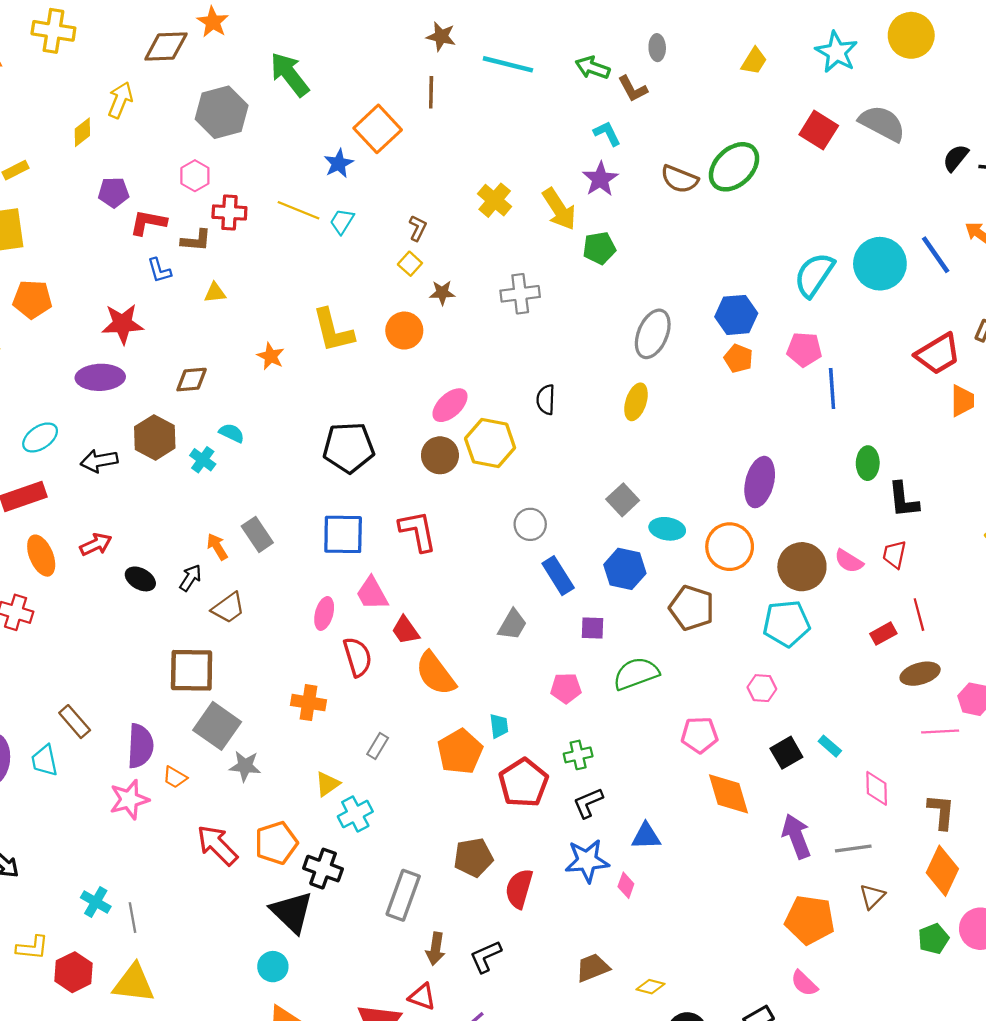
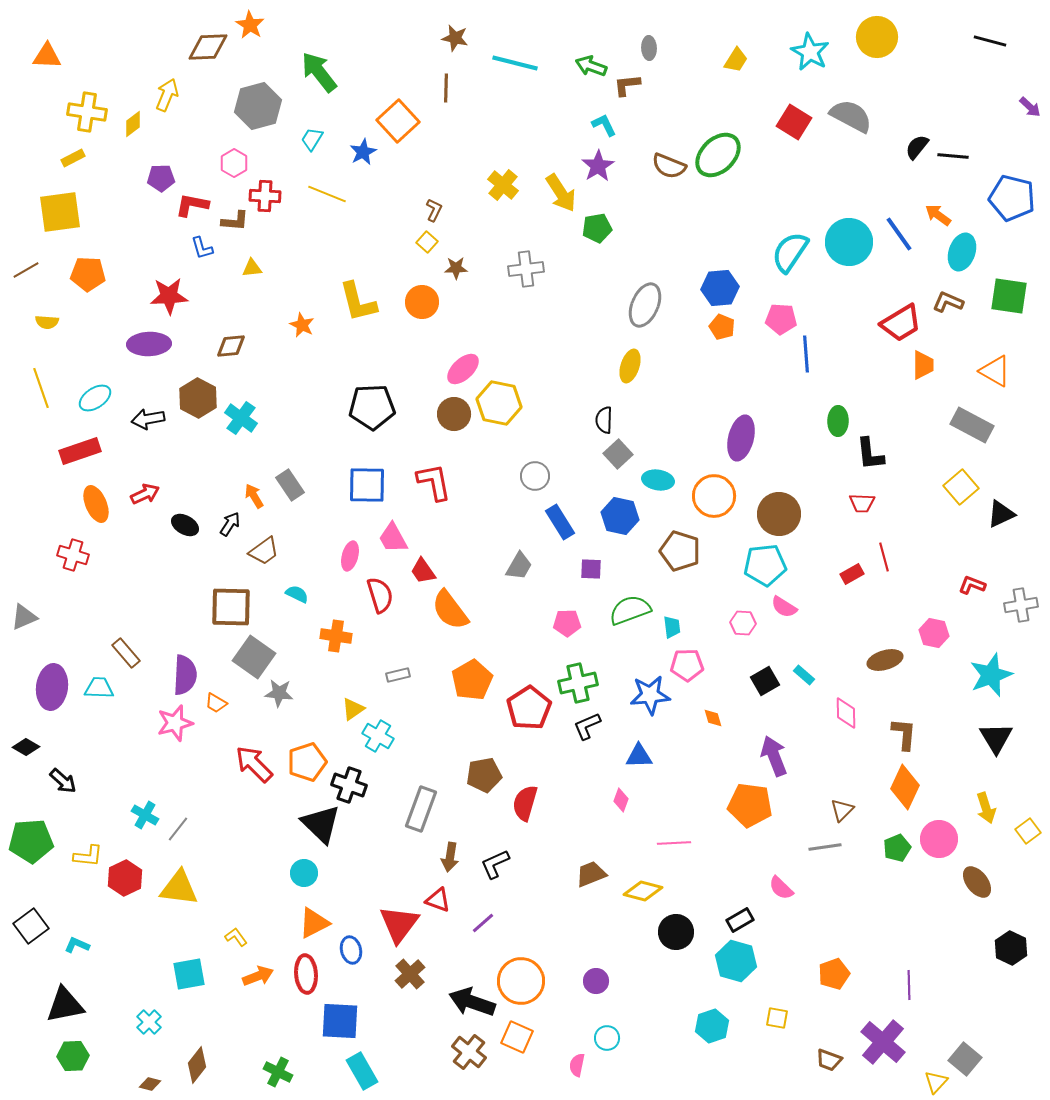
yellow cross: (53, 31) -> (87, 112), moved
brown L-shape: (633, 89) -> (627, 85), turned 112
cyan trapezoid: (342, 221) -> (312, 139), moved
black semicircle: (546, 400) -> (604, 420), moved
cyan semicircle: (232, 433) -> (297, 594), moved
cyan cross: (203, 460) -> (241, 418), size x1.4
red trapezoid: (894, 554) -> (862, 503), turned -100
pink semicircle: (849, 561) -> (784, 607), moved
brown ellipse: (920, 674) -> (885, 660), moved
cyan trapezoid: (499, 726) -> (672, 627), moved
pink line: (940, 732) -> (674, 843), moved
gray rectangle: (378, 746) -> (398, 675), turned 45
green cross: (578, 755) -> (578, 683), size x1.5
cyan trapezoid: (45, 761) -> (99, 688), turned 104
orange diamond: (728, 794) -> (713, 718), size x0.5
cyan cross: (355, 814) -> (378, 736), turned -32
gray line: (853, 849) -> (825, 847), moved
blue star: (587, 861) -> (650, 695), moved
gray line: (133, 918) -> (178, 829), turned 48
orange pentagon: (810, 920) -> (750, 805), moved
yellow diamond: (650, 987) -> (643, 891), size x1.5

